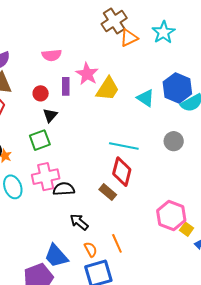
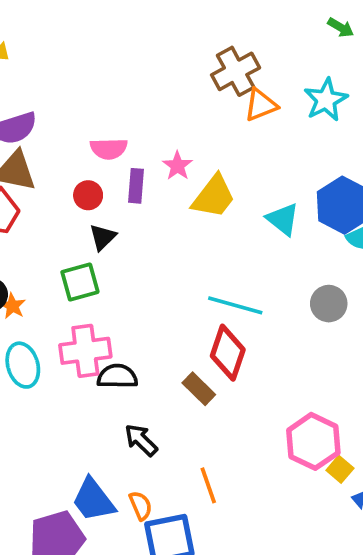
pink semicircle: (52, 55) -> (109, 149), moved
pink star: (87, 74) -> (177, 166), size x0.7
orange semicircle: (91, 250) -> (141, 506), moved

